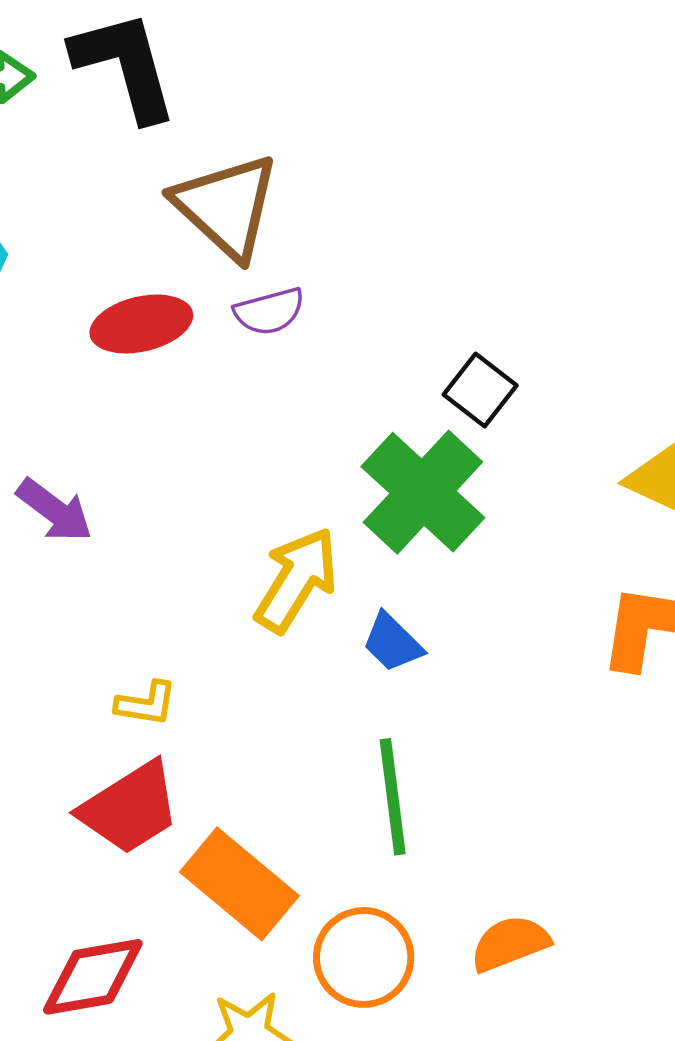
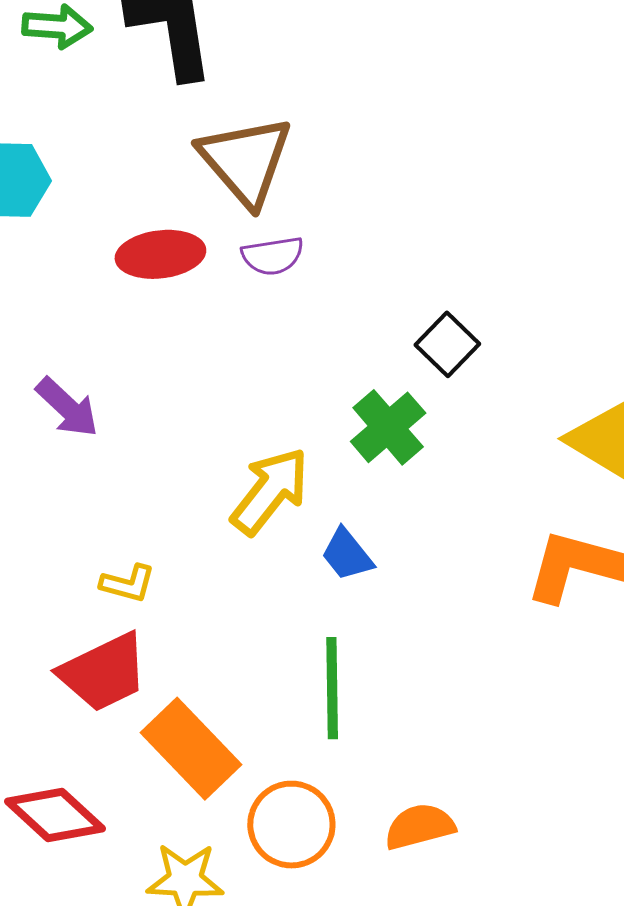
green cross: (423, 492) -> (388, 427), size x0.7
red diamond: (93, 977) -> (55, 815), turned 46

